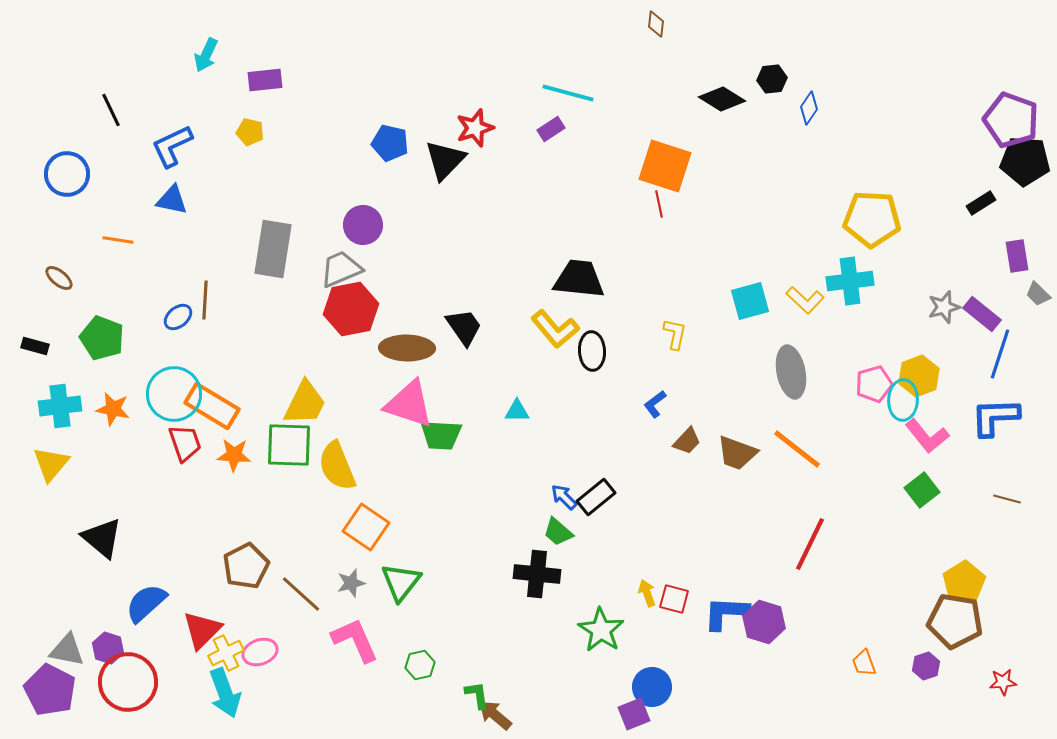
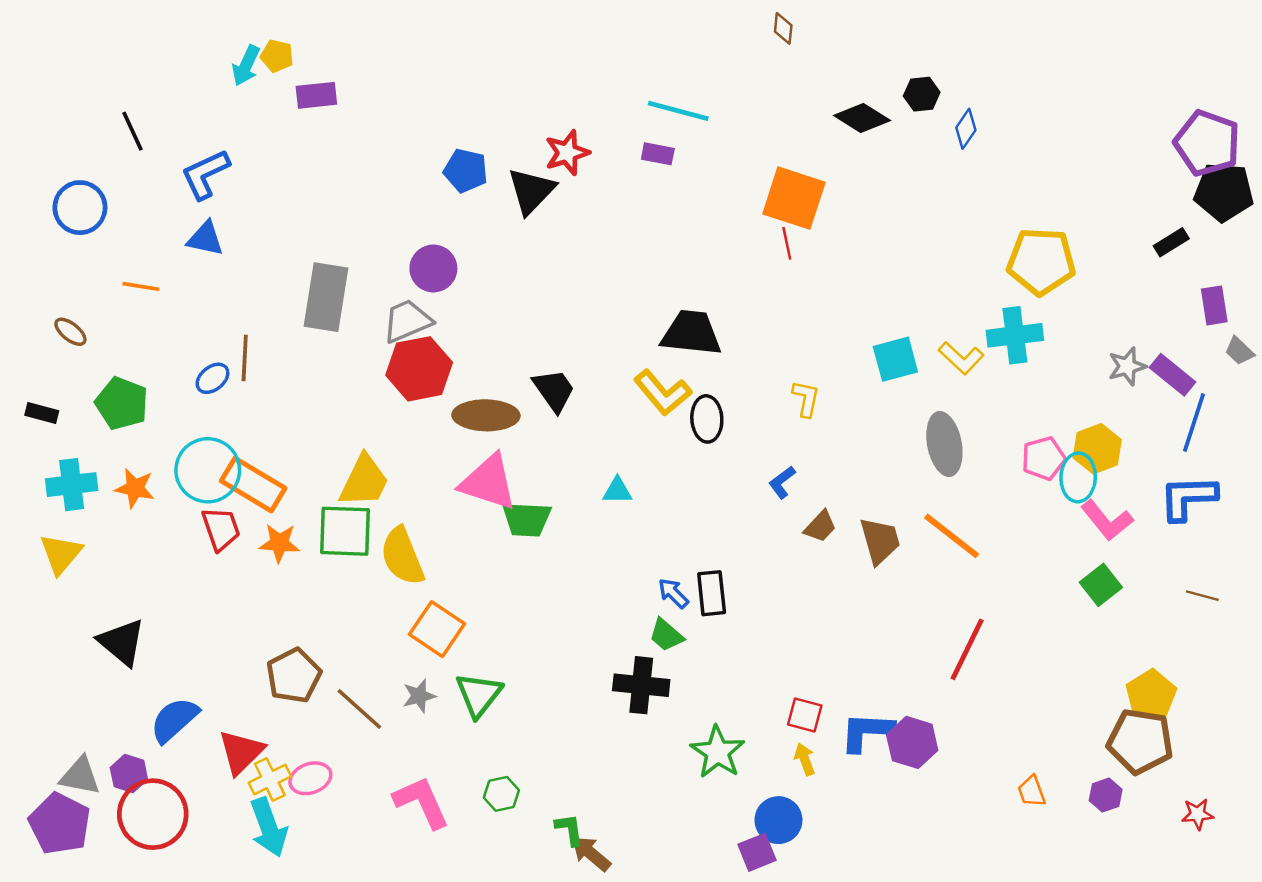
purple rectangle: (551, 129) -> (658, 154), turned 44
yellow pentagon: (250, 132) -> (277, 56), moved
brown trapezoid: (737, 453) -> (880, 541), turned -126
black rectangle: (596, 497) -> (712, 593), turned -57
yellow arrow: (647, 593) -> (805, 759), moved
pink L-shape: (355, 640) -> (421, 802), moved

